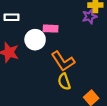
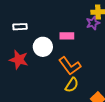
pink rectangle: (51, 29) -> (67, 36), moved
yellow semicircle: (64, 82) -> (72, 85), turned -126

